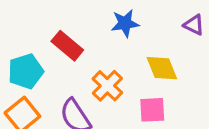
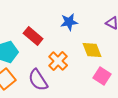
pink square: (152, 110) -> (102, 76), moved, turned 36

